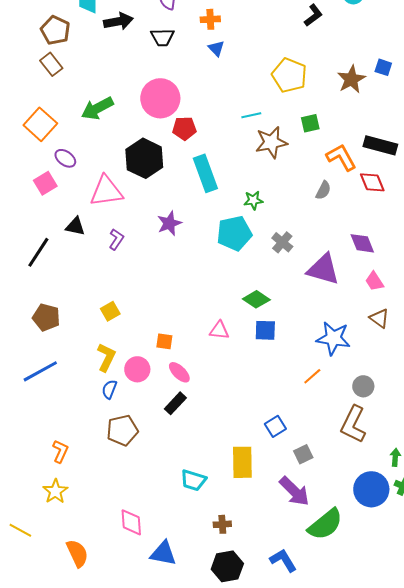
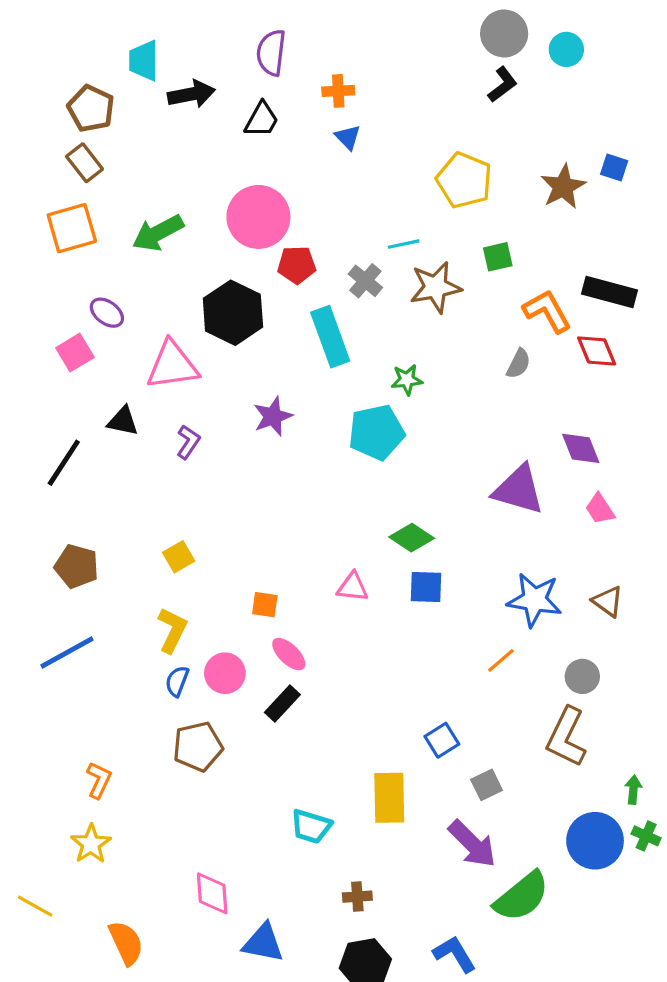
black trapezoid: (162, 37) -> (262, 120), turned -60
orange square: (40, 124) -> (72, 228), moved, turned 32
gray cross: (282, 242) -> (365, 281), moved
brown triangle: (379, 318) -> (608, 601), moved
pink circle: (137, 369) -> (225, 673), moved

